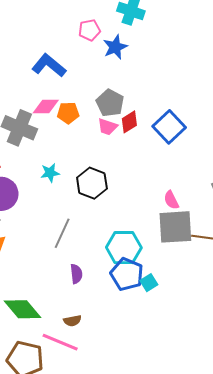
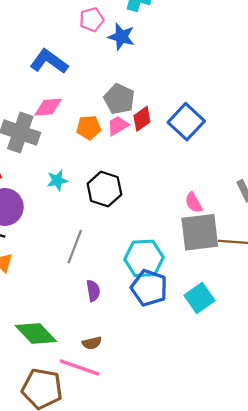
blue star: (115, 47) -> (121, 37), turned -30
orange pentagon: (68, 113) -> (89, 127), moved
pink trapezoid: (107, 127) -> (118, 126), turned 135
cyan square: (149, 283) -> (200, 298), moved, size x1.5

